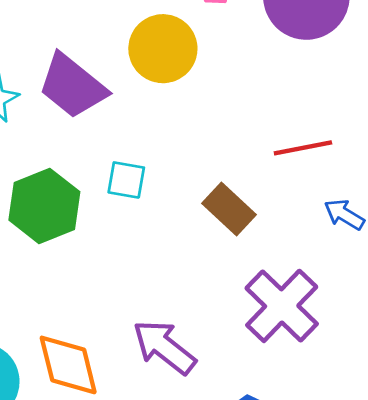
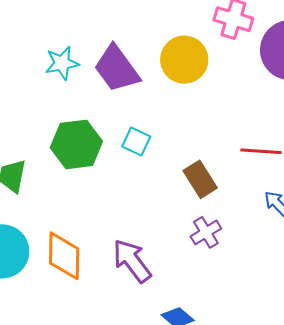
purple cross: (282, 306) -> (206, 232), moved, size x0.6

